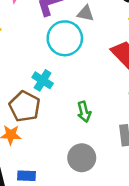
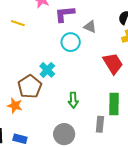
cyan circle: (65, 38) -> (71, 42), size x0.7

